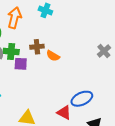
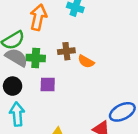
purple square: (21, 64) -> (48, 84), moved

